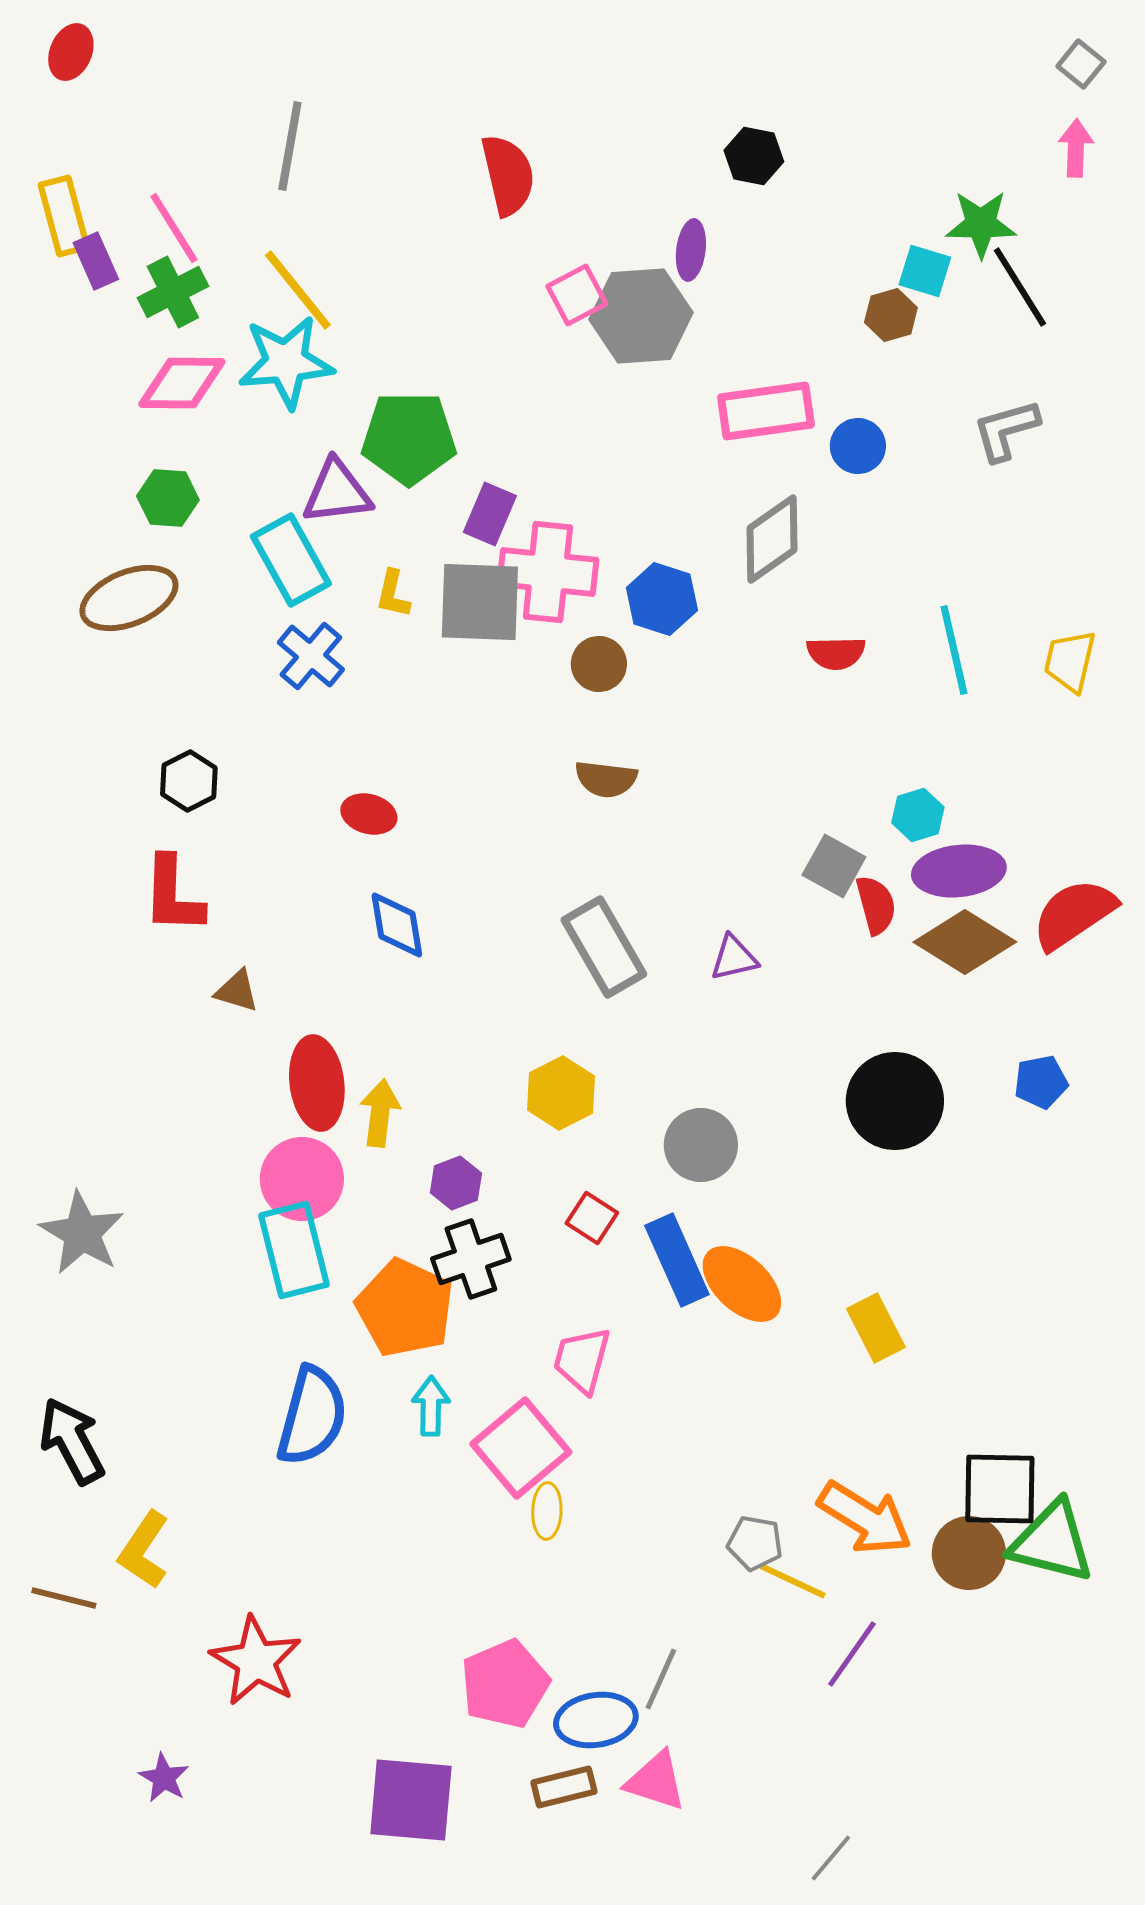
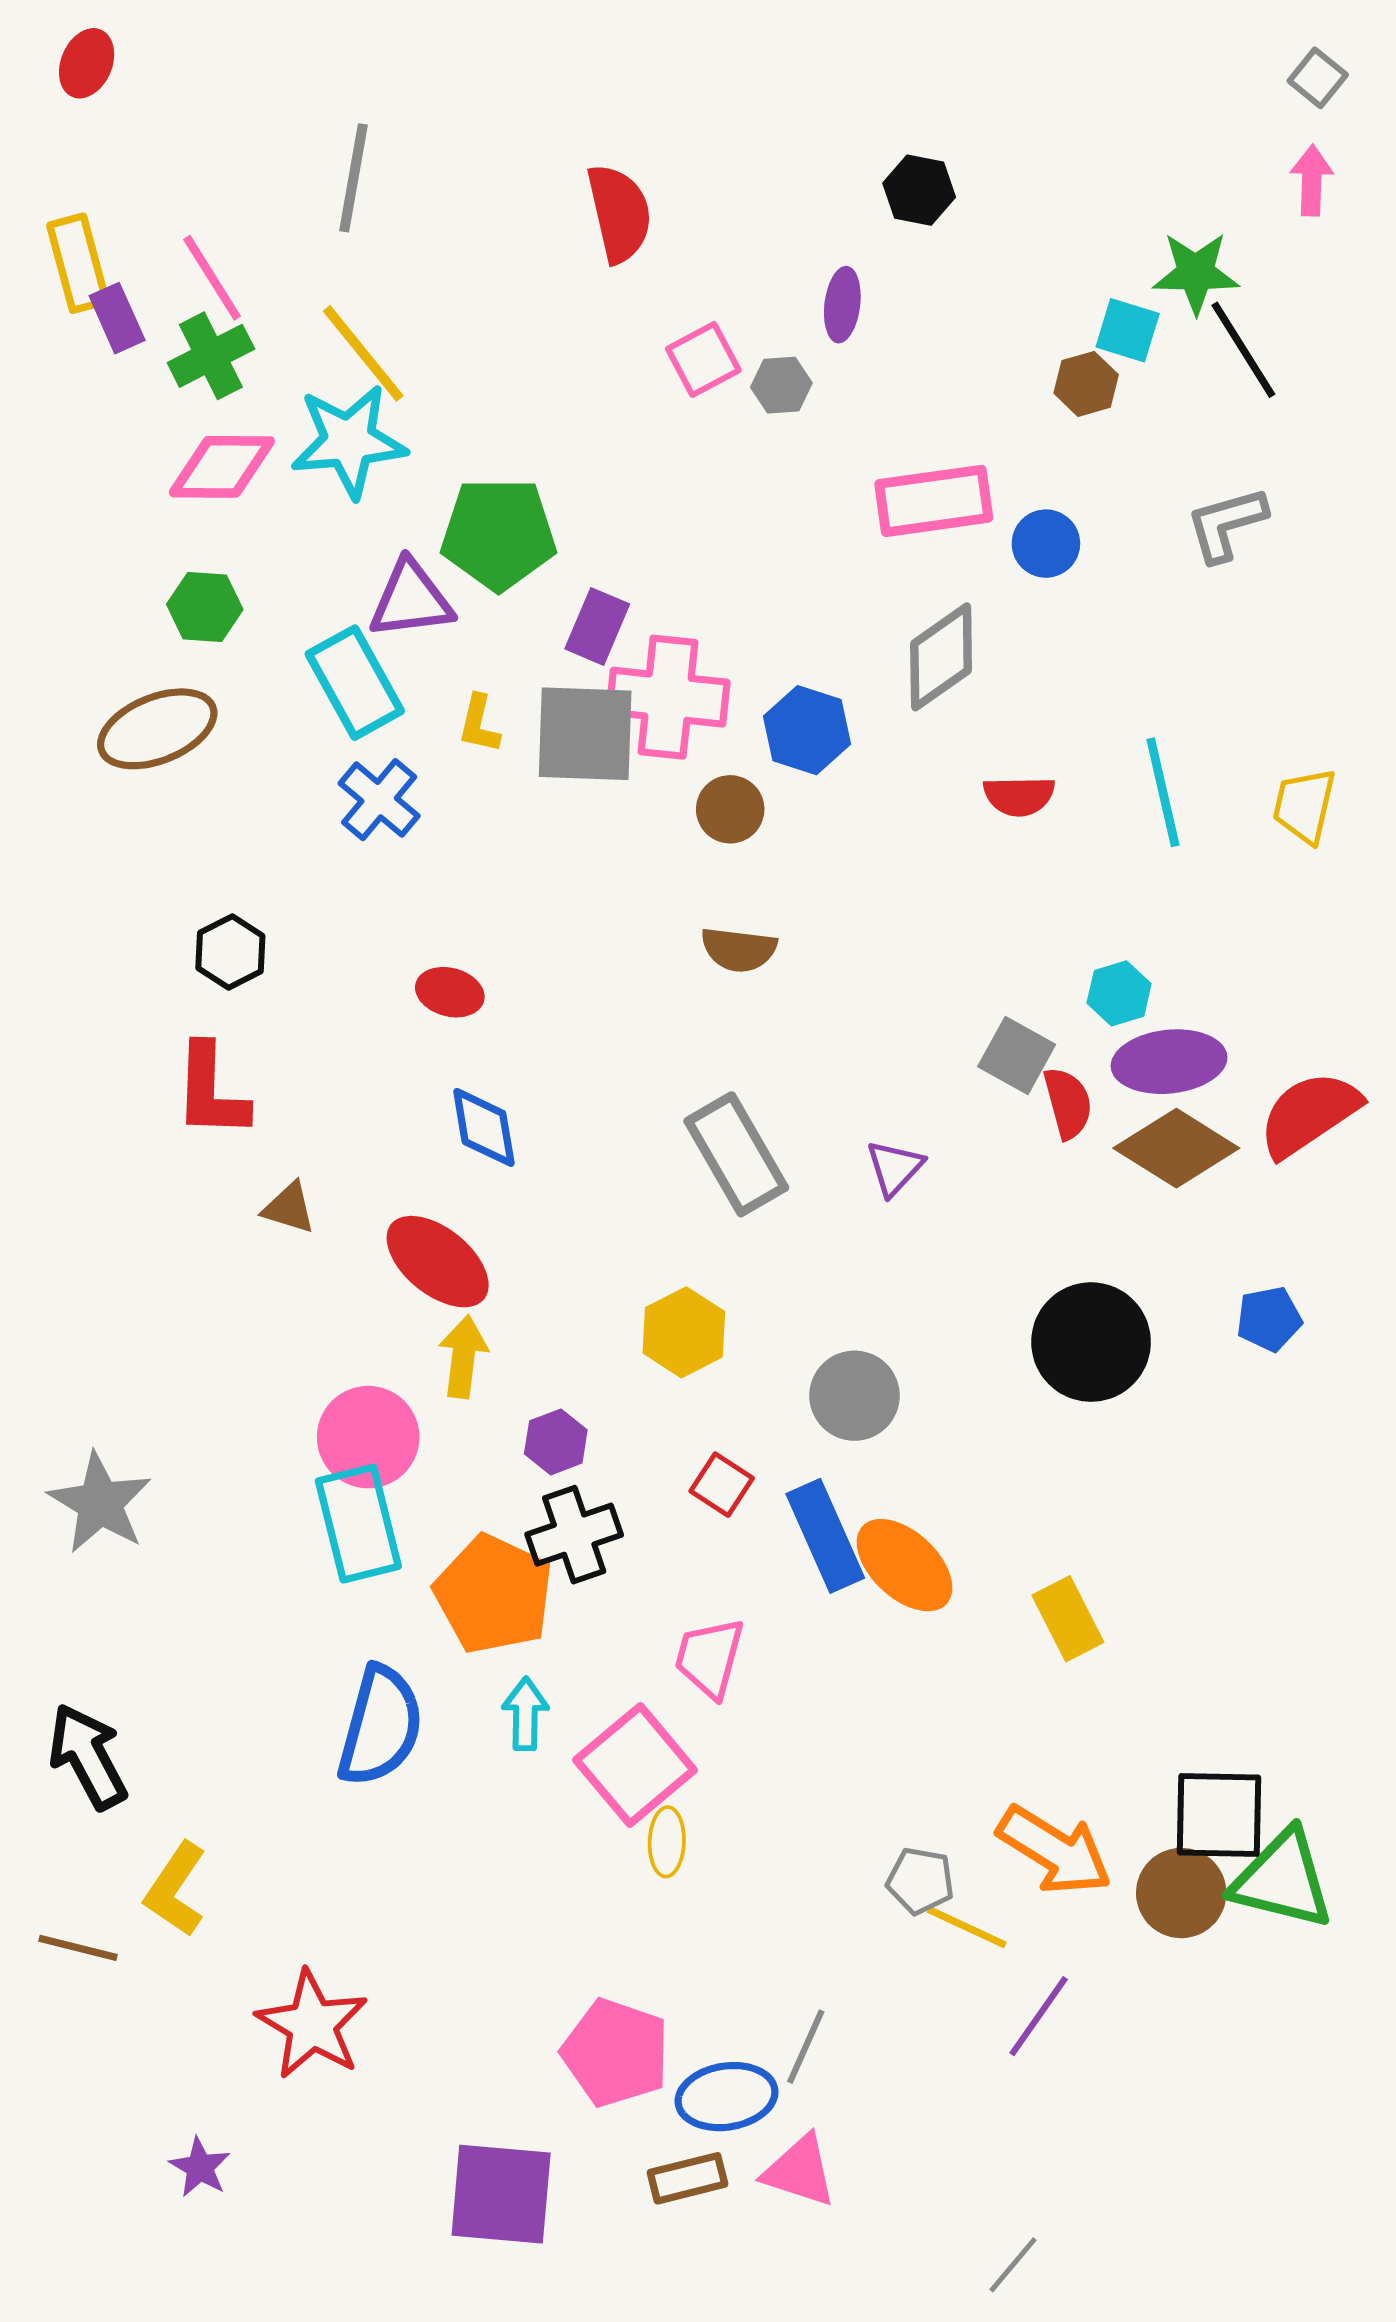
gray hexagon: (641, 316) -> (781, 385), size x0.5
purple triangle: (734, 958) -> (895, 1168), turned -34
red ellipse: (317, 1083) -> (438, 1262), moved, turned -44
pink pentagon: (505, 1684) -> (616, 2053), turned -30

